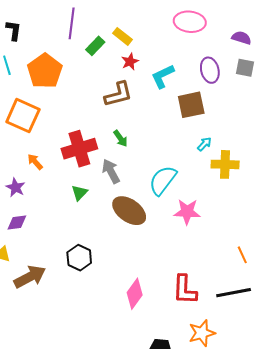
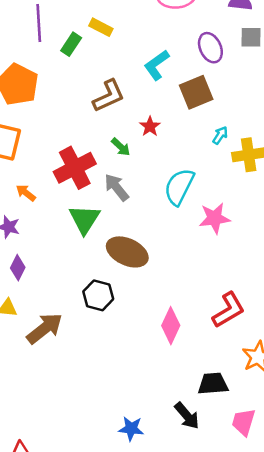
red star: (130, 62) -> (150, 126), moved
green triangle: (79, 193) -> (84, 219), size x1.6
brown ellipse: (129, 211) -> (127, 252), moved
purple diamond: (17, 222) -> (18, 268), turned -45
red L-shape: (185, 290) -> (229, 310), turned -112

